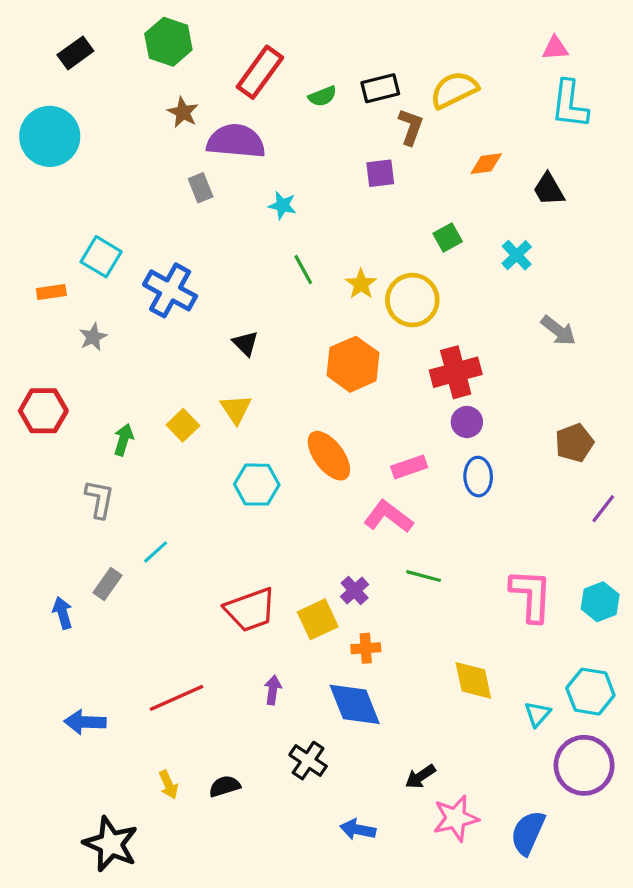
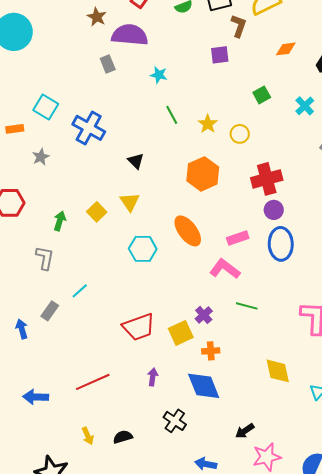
yellow circle: (412, 300) -> (240, 134), size x0.6
blue ellipse: (478, 477) -> (281, 244), size x1.4

